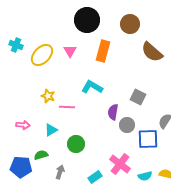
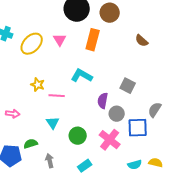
brown circle: (130, 24) -> (110, 13), moved
brown semicircle: (152, 52) -> (142, 41), size x0.6
cyan triangle: (51, 130) -> (53, 123), moved, turned -32
green circle: (76, 144) -> (78, 136), moved
pink cross: (120, 164) -> (110, 140), moved
gray arrow: (60, 172) -> (50, 161), turned -32

